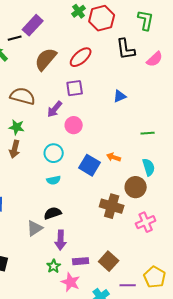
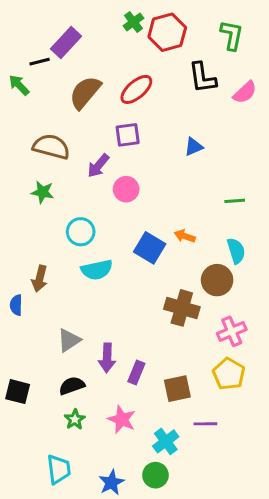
brown arrow: (15, 149) -> (40, 279), moved
cyan circle: (54, 153) -> (81, 232), moved
cyan semicircle: (54, 180) -> (97, 270), size x1.5
black semicircle: (53, 213) -> (72, 386), moved
purple rectangle: (81, 261) -> (136, 372), moved, turned -63
brown square: (109, 261) -> (177, 389), turned 36
green star: (54, 266) -> (75, 419), moved
yellow pentagon: (155, 277) -> (229, 374), moved

